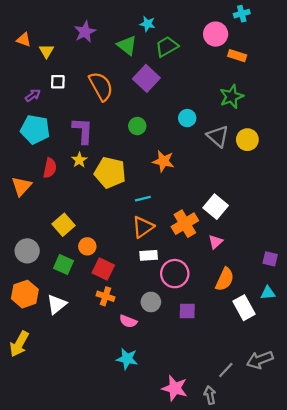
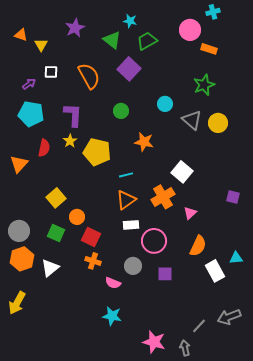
white square: (216, 207) -> (182, 172), moved
gray circle: (27, 251) -> (19, 231), moved
purple square: (270, 259) -> (233, 197), moved

